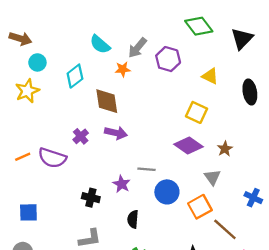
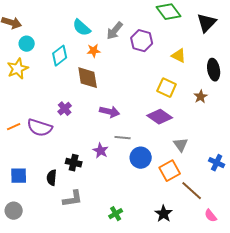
orange star: (123, 69) -> (94, 51), moved
purple arrow: (116, 133) -> (110, 112), moved
brown star: (225, 149) -> (201, 97), moved
black semicircle: (133, 219) -> (52, 178), moved

